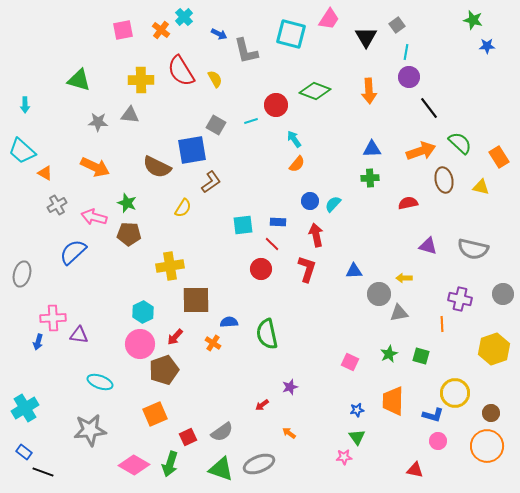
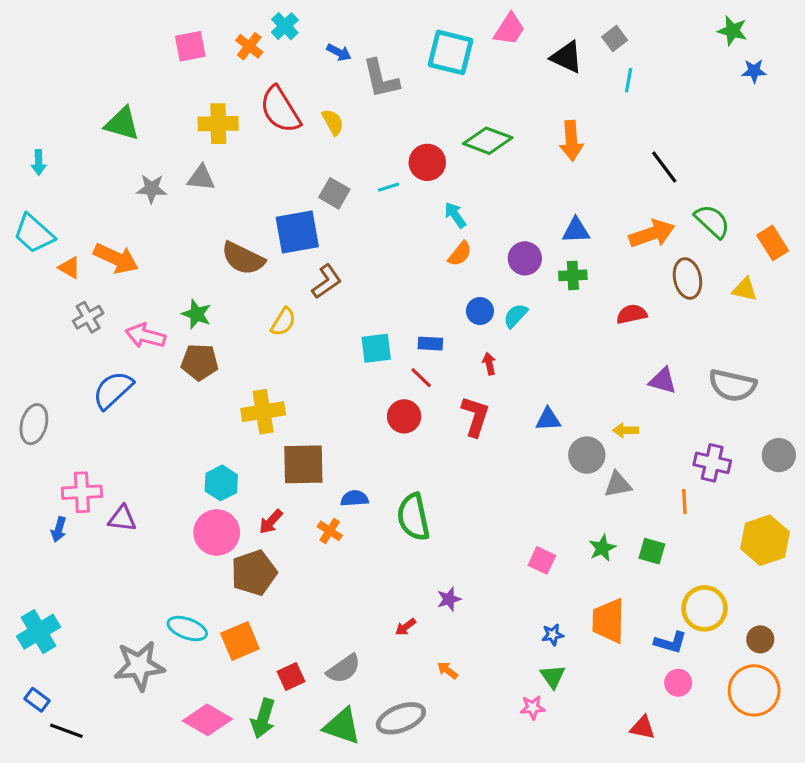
black triangle: (366, 37) -> (567, 57), turned -35
purple circle: (409, 77) -> (525, 258), moved
orange arrow: (95, 167) -> (116, 258), moved
red arrow: (316, 235) -> (489, 364), size x0.6
cyan ellipse: (100, 382) -> (187, 629), moved

